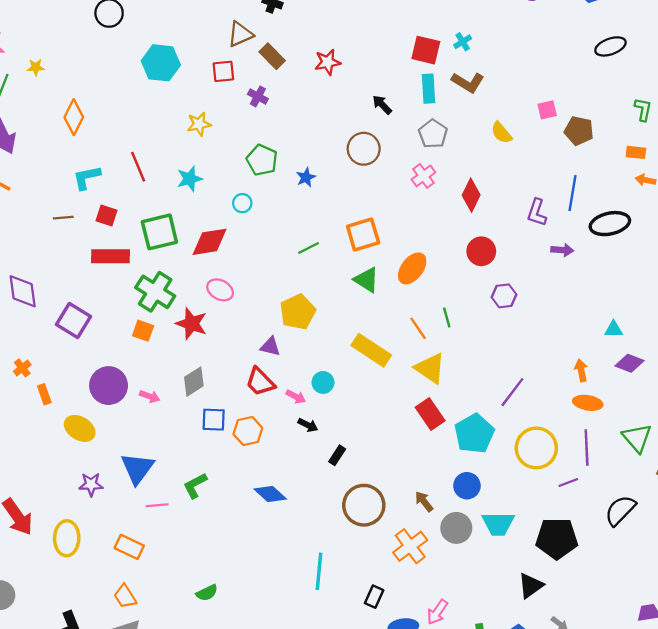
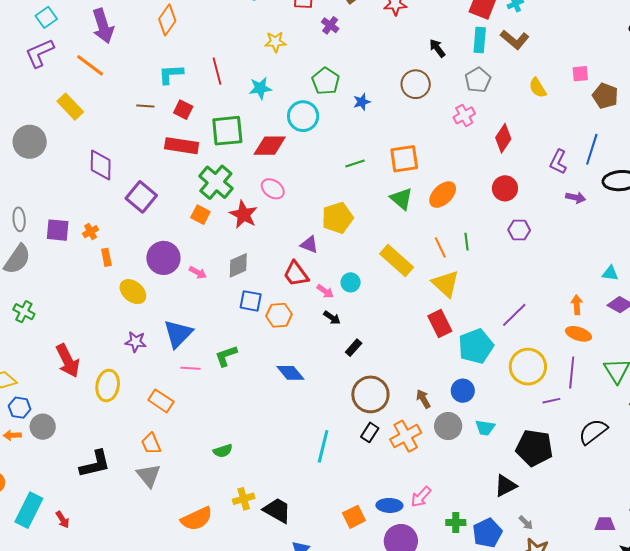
cyan circle: (242, 203) -> (303, 116), size x1.8
cyan trapezoid: (498, 524) -> (485, 428), size x0.7
black rectangle: (374, 597) -> (370, 432), moved

